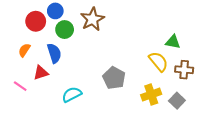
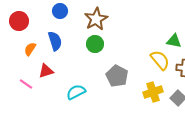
red circle: (36, 21) -> (19, 21), moved
green circle: (65, 30) -> (95, 44), moved
blue semicircle: (54, 53) -> (55, 41), moved

